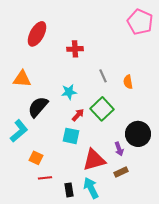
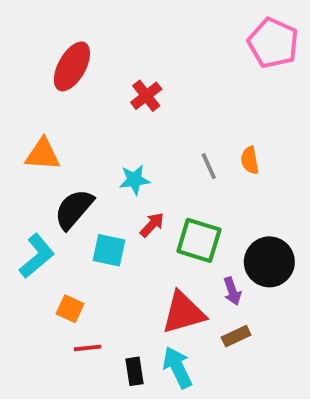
red cross: (75, 49) -> (146, 96), turned -35
gray line: (103, 76) -> (209, 166), moved
green square: (102, 109) -> (199, 240), moved, turned -30
cyan square: (71, 136) -> (109, 250), moved

